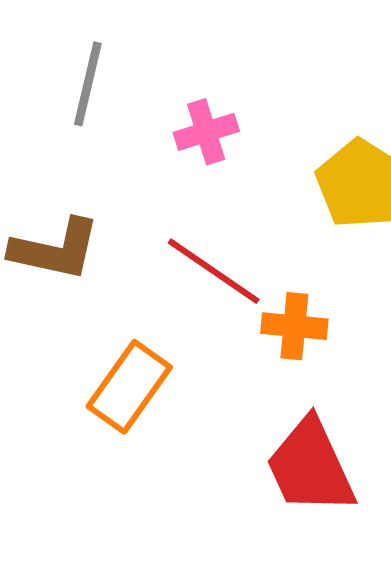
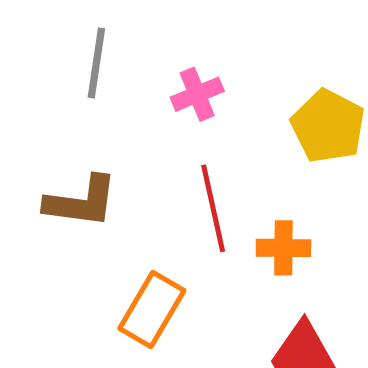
red line: (214, 271) -> (213, 208), turned 48

